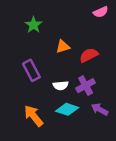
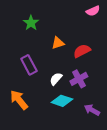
white semicircle: (61, 86) -> (56, 79), turned 136
purple arrow: (100, 109) -> (92, 110), moved
orange arrow: (34, 116) -> (19, 100), moved

